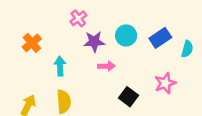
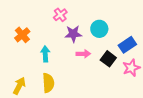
blue rectangle: (160, 38) -> (127, 45), moved
black square: (128, 97) -> (108, 59), moved

